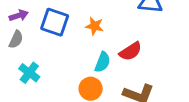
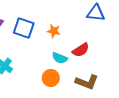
cyan semicircle: (103, 62) -> (60, 58), turned 91

